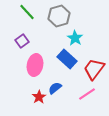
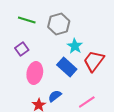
green line: (27, 12) -> (27, 20), turned -30
red trapezoid: (94, 69) -> (94, 61), moved

